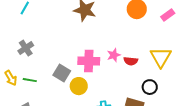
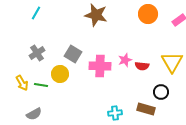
gray square: (62, 73) -> (73, 54), moved
yellow circle: (79, 86) -> (60, 74), moved

